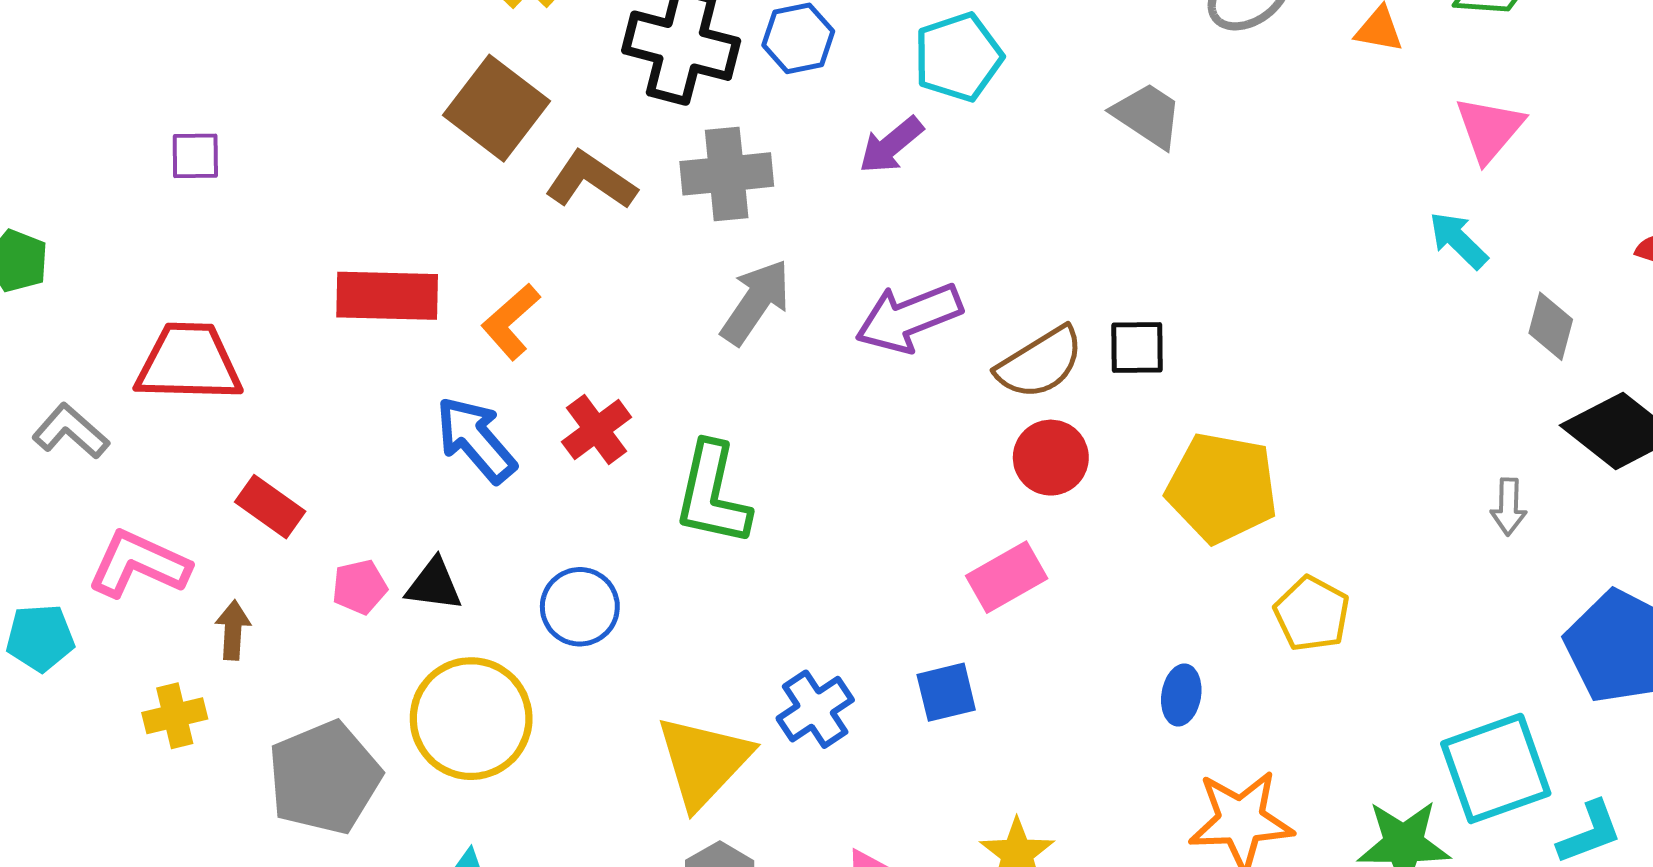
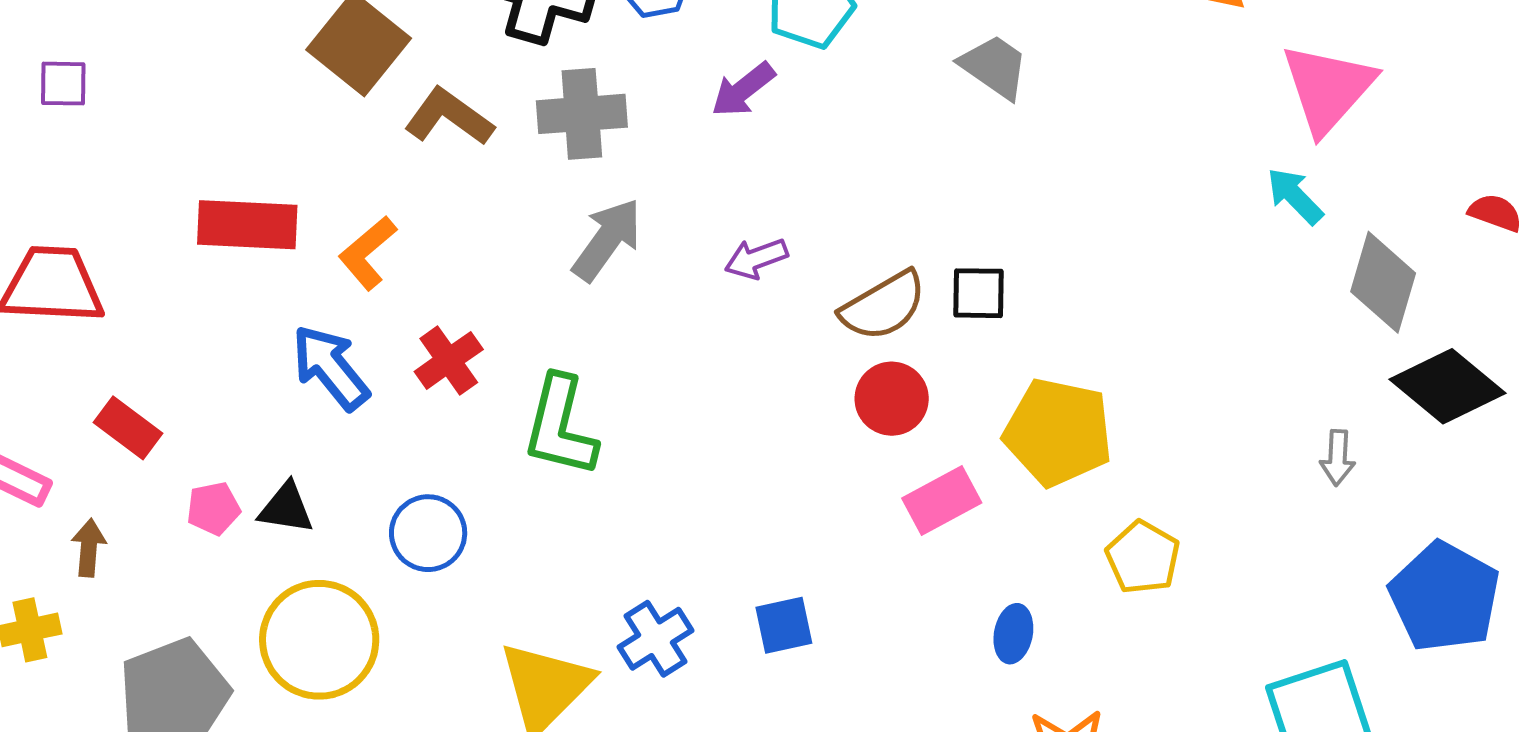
pink triangle: (1489, 129) -> (1328, 88), size x1.4
purple arrow: (909, 318) -> (756, 259), size x0.6
gray diamond: (1551, 326) -> (1383, 282), size x1.5
pink rectangle: (1007, 577) -> (942, 501), moved

